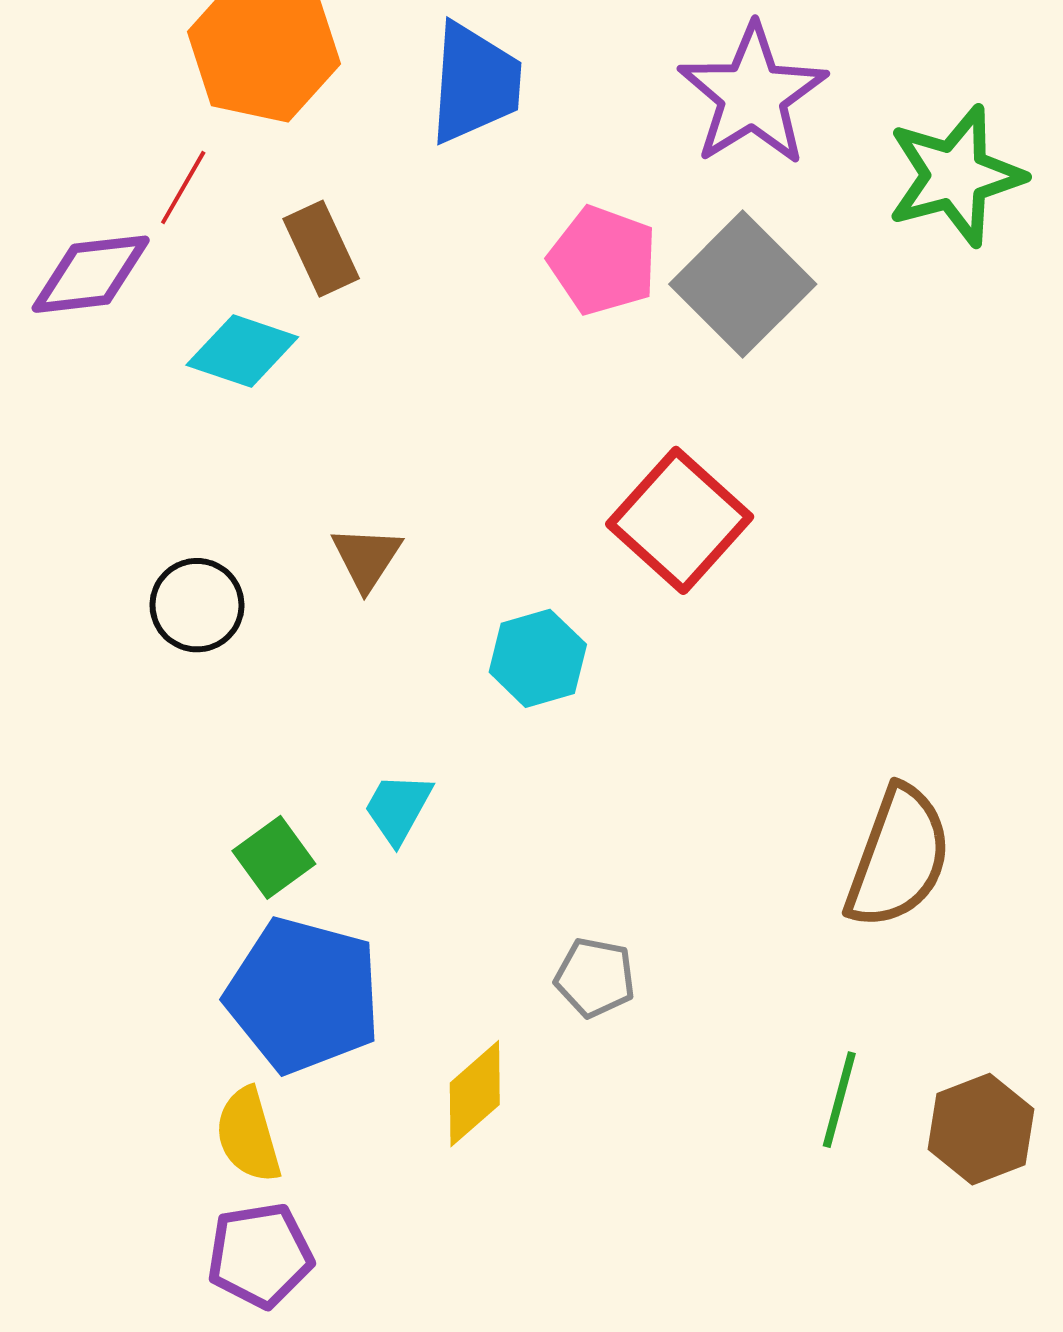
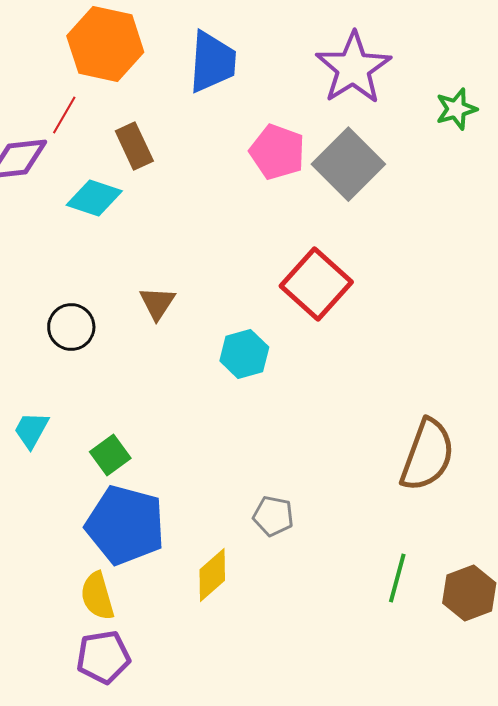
green star: (955, 176) -> (456, 109), size x0.6
cyan trapezoid: (398, 808) -> (31, 430), moved

